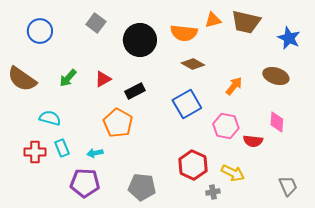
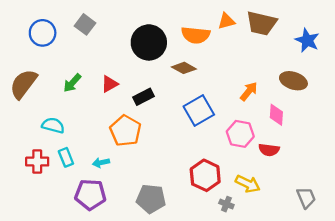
gray square: (96, 23) -> (85, 24), moved
brown diamond: (193, 64) -> (184, 68), moved
brown semicircle: (22, 79) -> (23, 84), turned 92
pink diamond: (277, 122) -> (276, 115), moved
gray cross: (213, 192) -> (226, 204), turned 32

